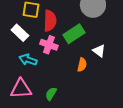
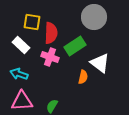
white triangle: (99, 51) -> (100, 63), size x1.5
cyan arrow: (28, 60) -> (19, 74), moved

